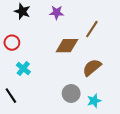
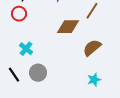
red circle: (12, 43) -> (19, 14), moved
gray circle: (71, 93) -> (38, 73), moved

